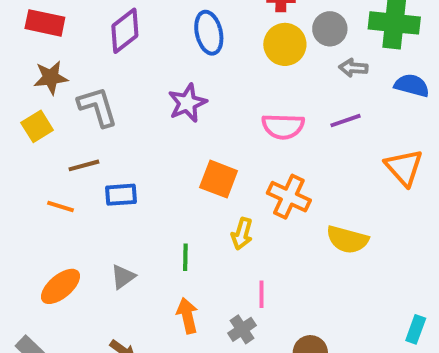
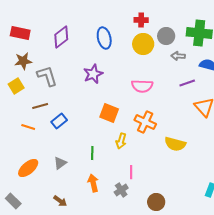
purple line: (345, 121) -> (187, 83), moved
blue rectangle: (121, 195) -> (59, 121), turned -35

